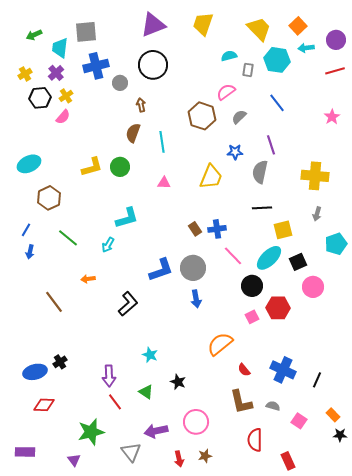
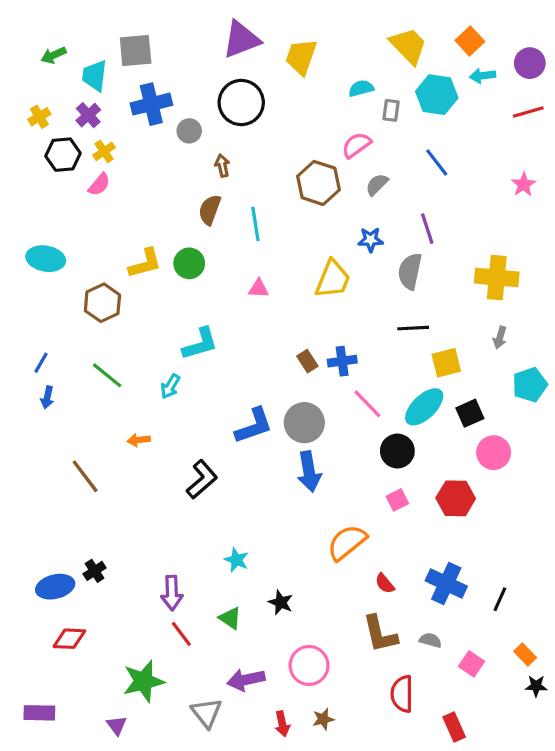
yellow trapezoid: (203, 24) -> (301, 57), moved
cyan ellipse: (29, 164) -> (46, 259), turned 35
brown hexagon: (49, 198) -> (102, 303), moved
blue arrow: (196, 299) -> (309, 472), size x1.4
red hexagon: (278, 308) -> (456, 498), moved

